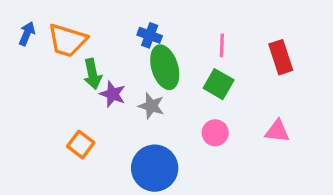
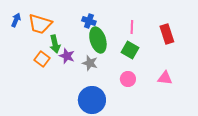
orange square: (81, 145) -> (42, 59), moved

